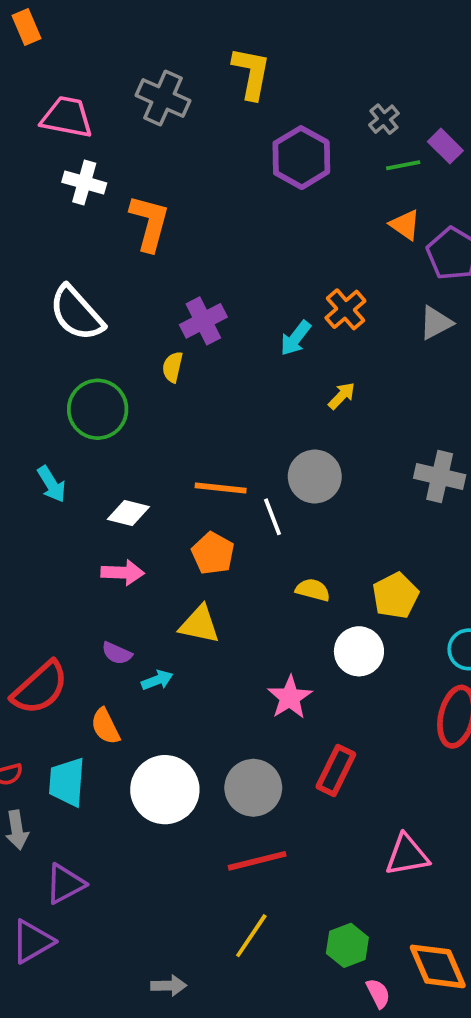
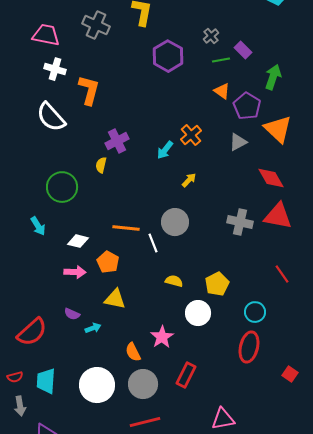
white semicircle: (77, 313) -> (51, 117), moved
orange pentagon: (213, 553) -> (108, 262), moved
orange semicircle: (105, 726) -> (133, 352), moved

